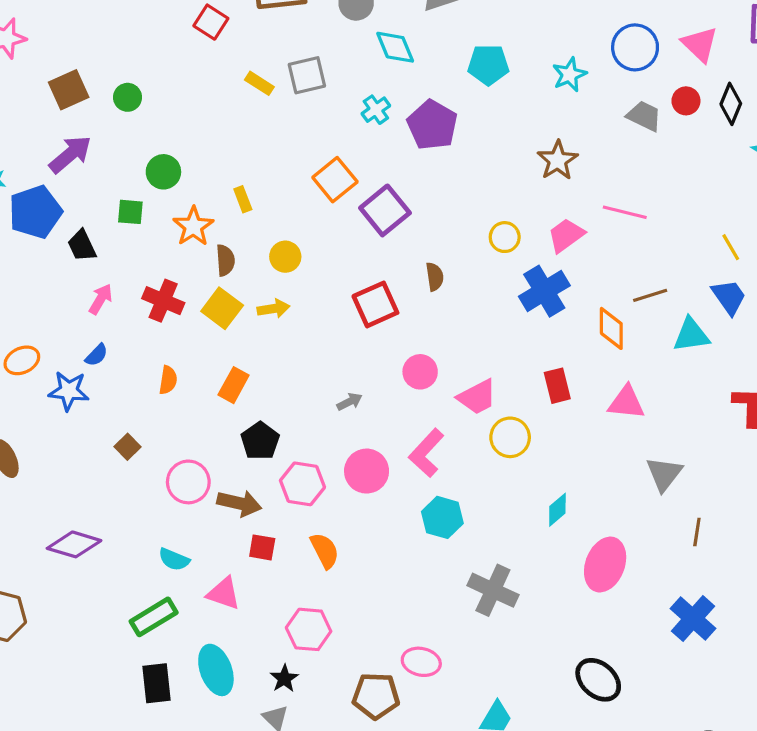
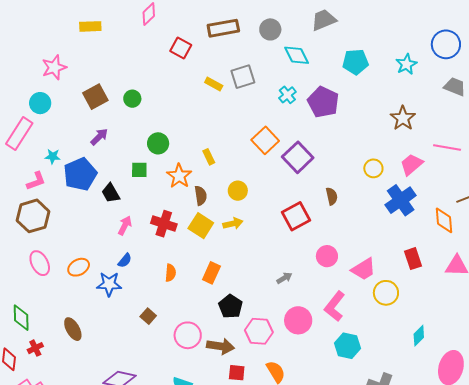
purple arrow: (70, 154) -> (99, 137), size x0.7

